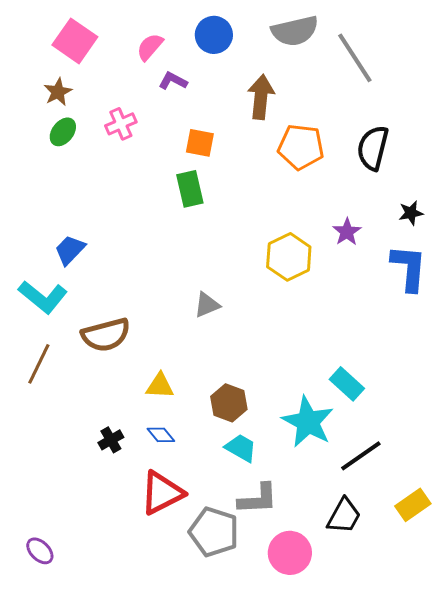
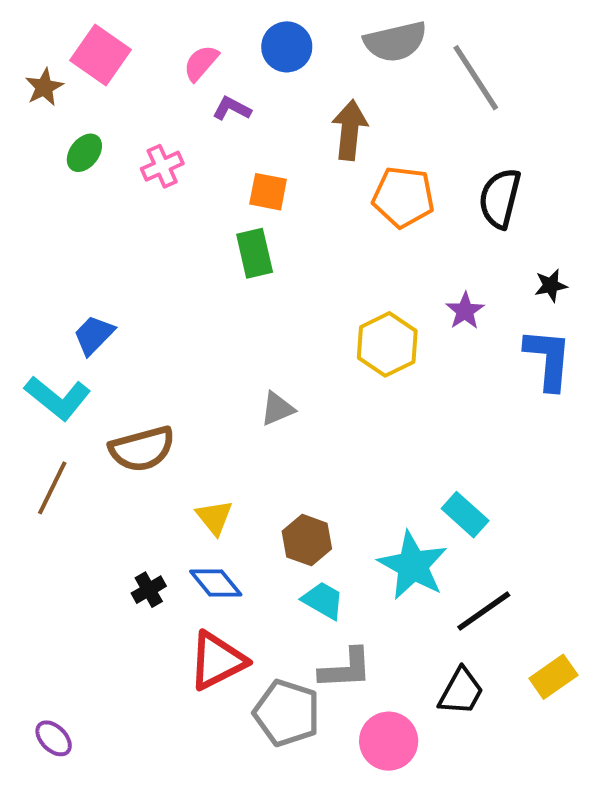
brown star: (58, 92) -> (44, 87), moved
green ellipse: (63, 132) -> (84, 153), moved
yellow triangle: (160, 386) -> (214, 517), turned 48
blue diamond: (161, 435) -> (216, 583), size x1.4

